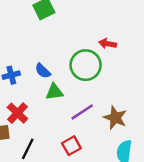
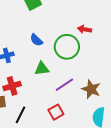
blue semicircle: (43, 71) -> (36, 40), moved
red cross: (17, 113) -> (12, 86), turned 30

